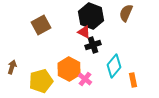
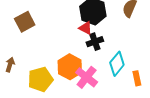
brown square: (41, 25) -> (25, 22), moved
pink cross: (85, 79) -> (87, 77), size x1.5

